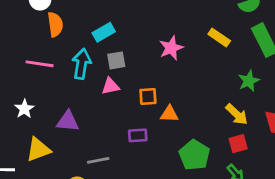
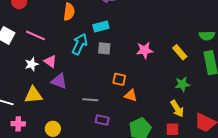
pink line: (40, 64) -> (35, 35), moved
green star: (249, 81) -> (182, 84), moved
pink triangle: (110, 86) -> (50, 61), moved, turned 32
purple rectangle: (138, 135) -> (102, 120), moved
gray line: (98, 160) -> (90, 100), moved

